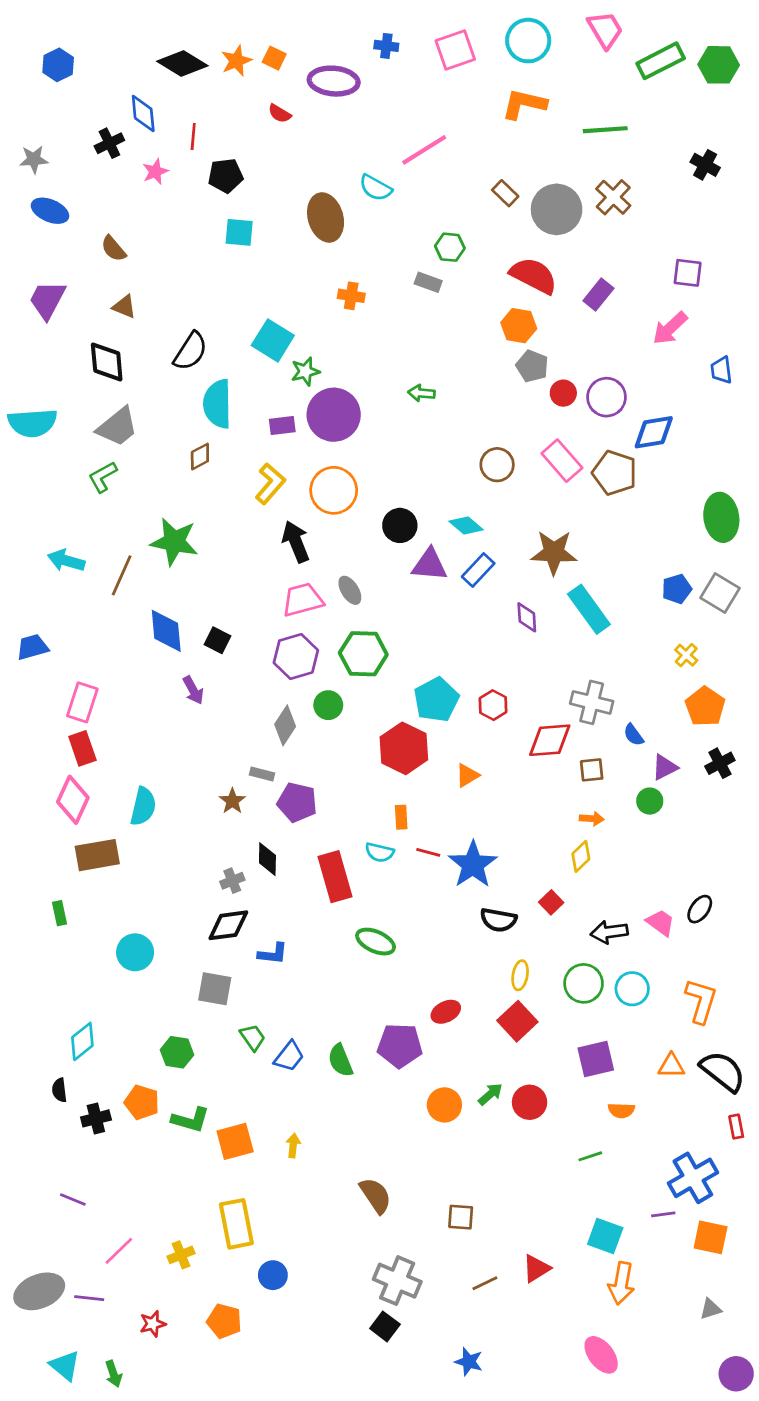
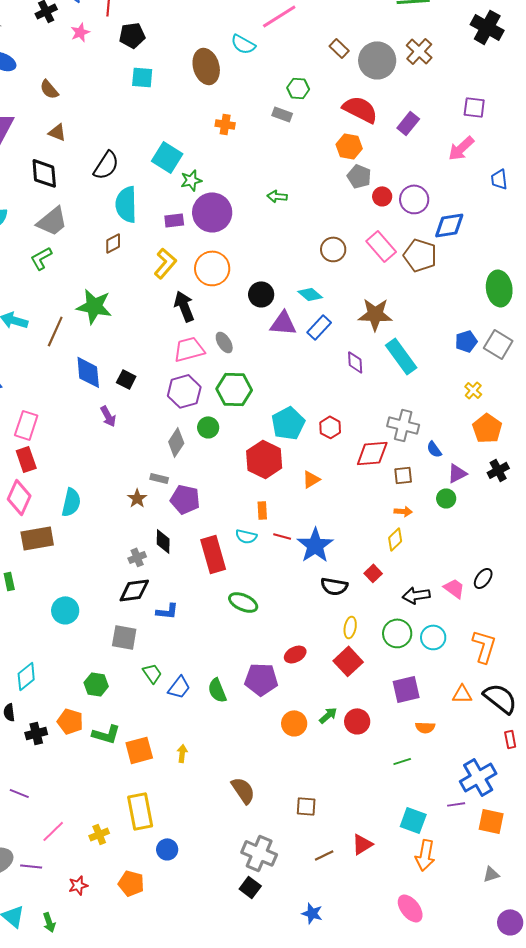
black cross: (705, 165) -> (487, 27), size x1.5

